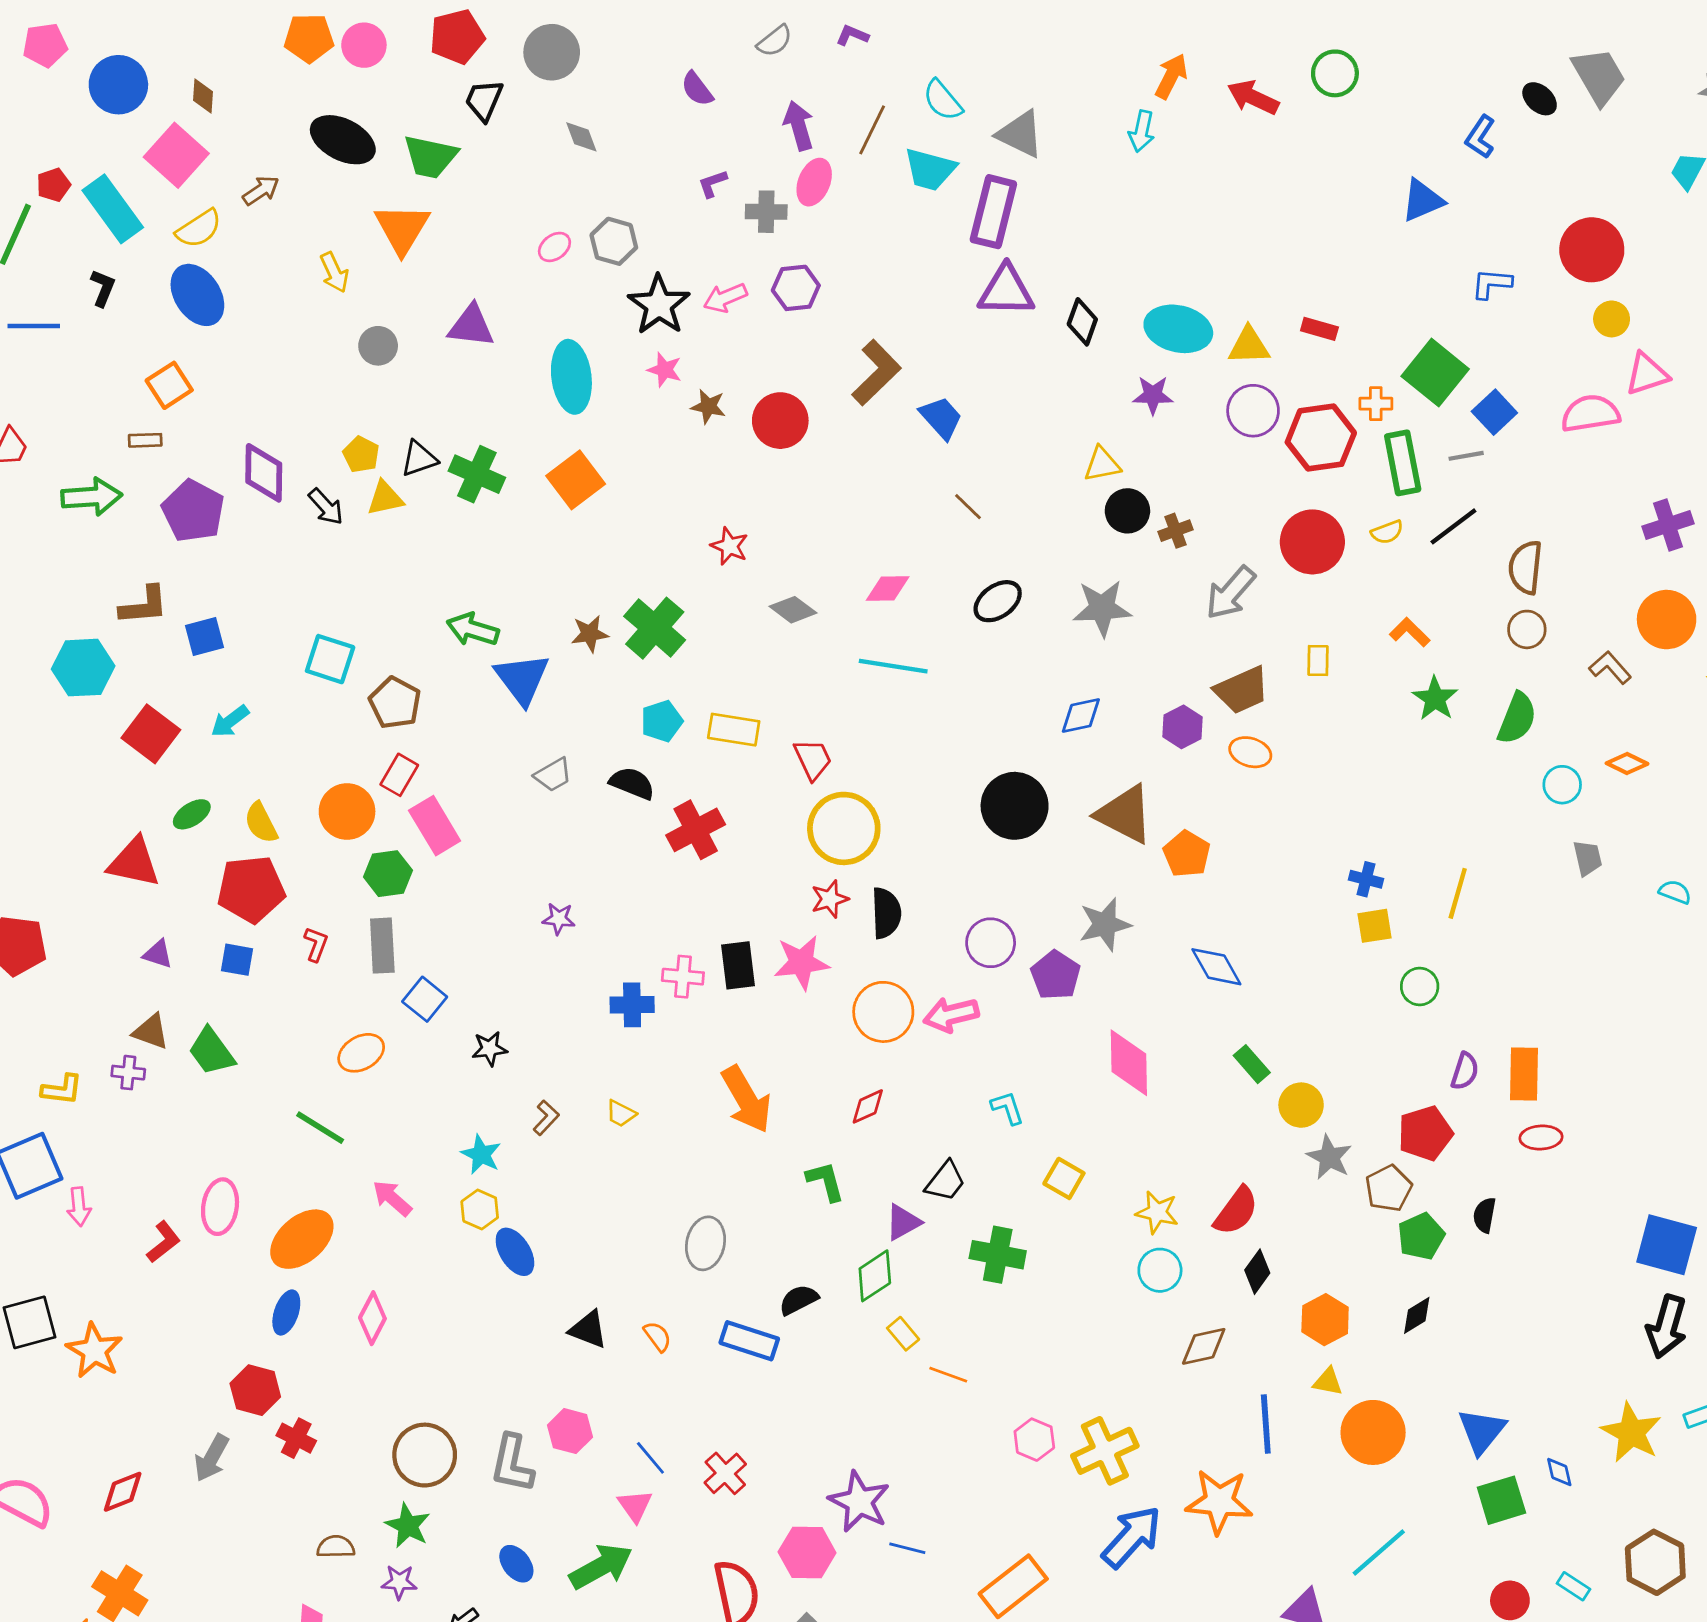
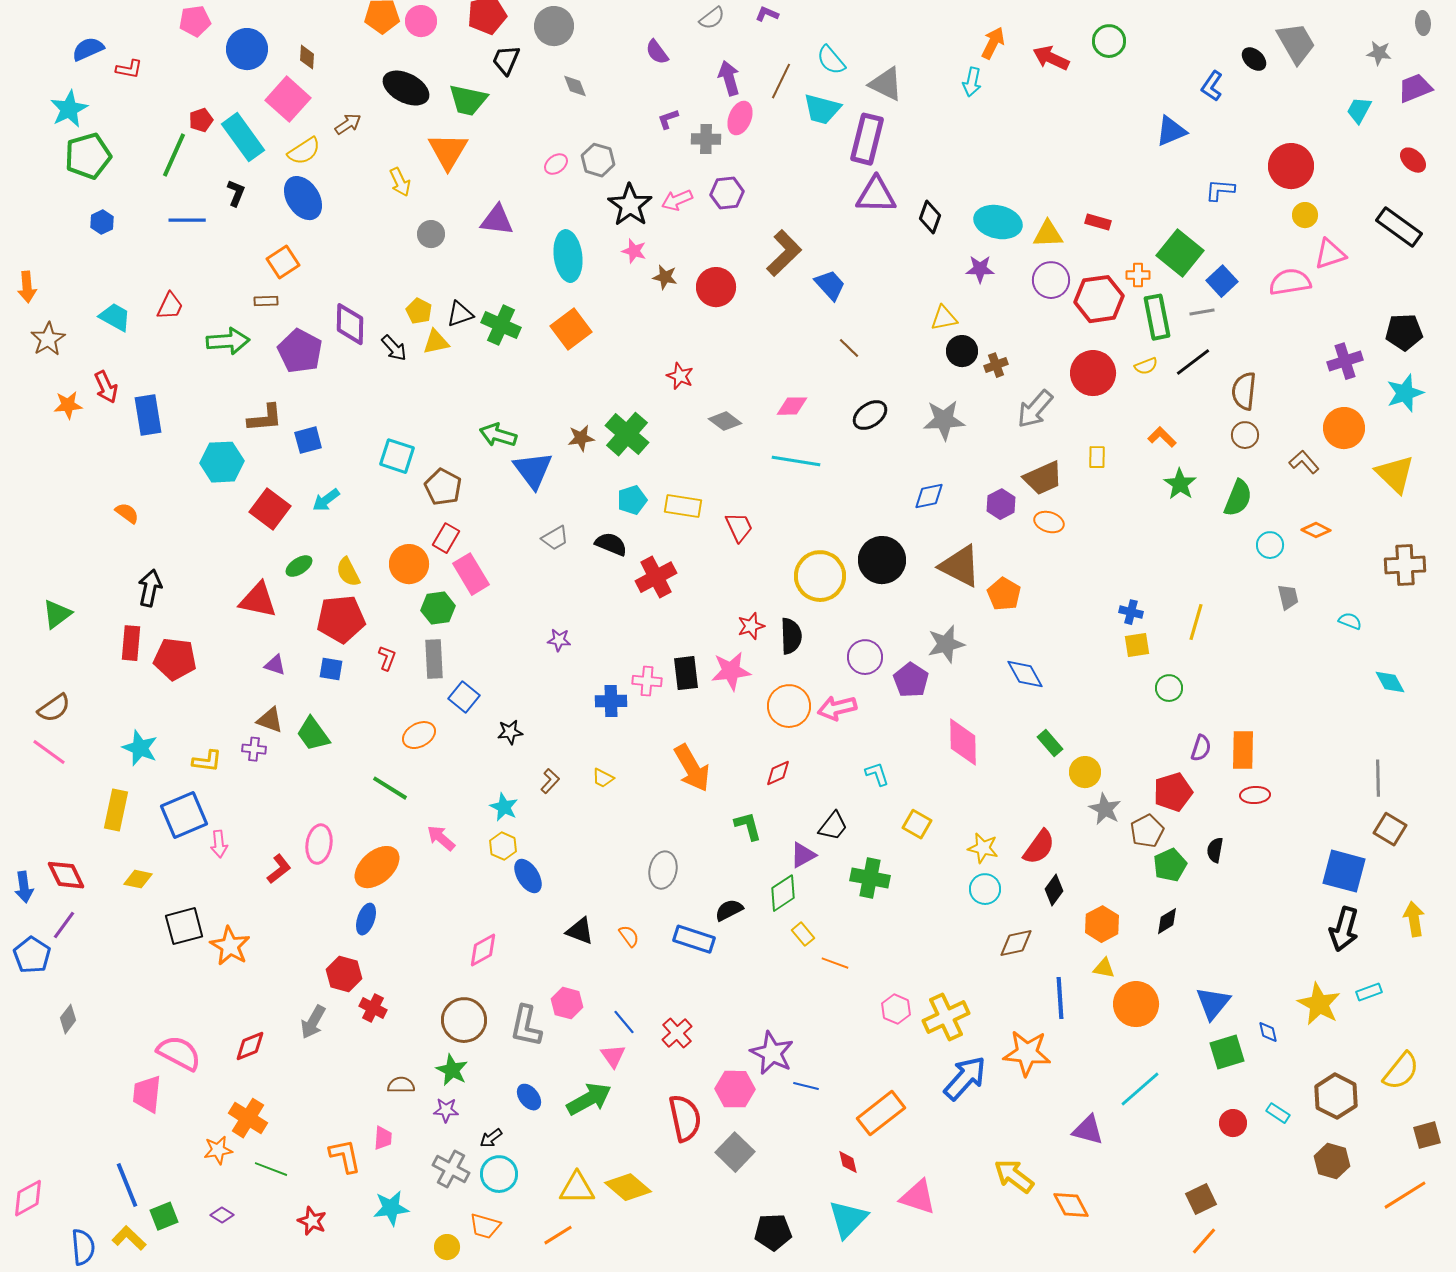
yellow circle: (844, 828) -> (820, 576), moved
pink diamond: (372, 1318) -> (483, 950), moved, turned 33

